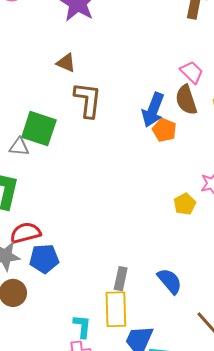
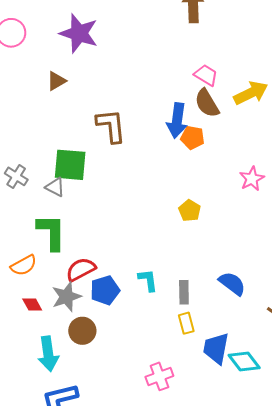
brown triangle: (66, 63) -> (56, 81), moved, turned -40
gray triangle: (19, 147) -> (55, 187), turned 35
yellow pentagon: (185, 204) -> (190, 211), moved
yellow rectangle: (116, 309) -> (186, 323), size x0.6
cyan L-shape: (82, 326) -> (148, 280), moved

